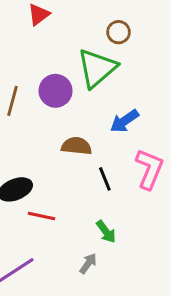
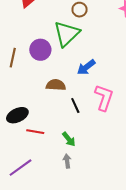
green arrow: (106, 232) -> (69, 139), moved
gray arrow: (88, 263) -> (67, 161), turned -40

